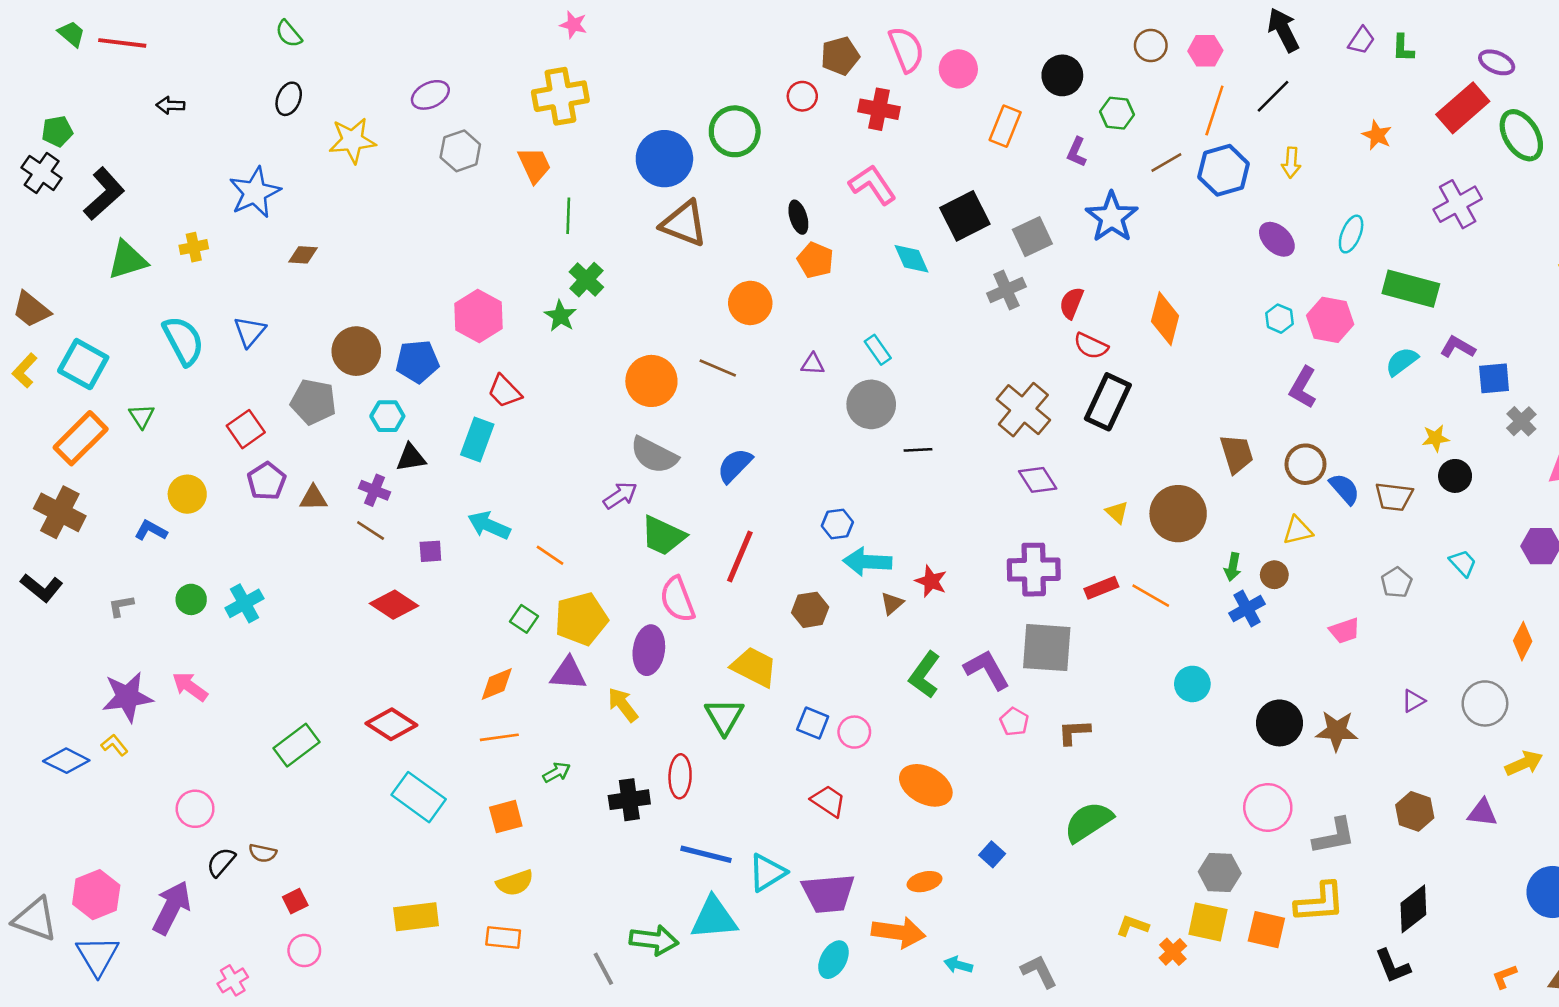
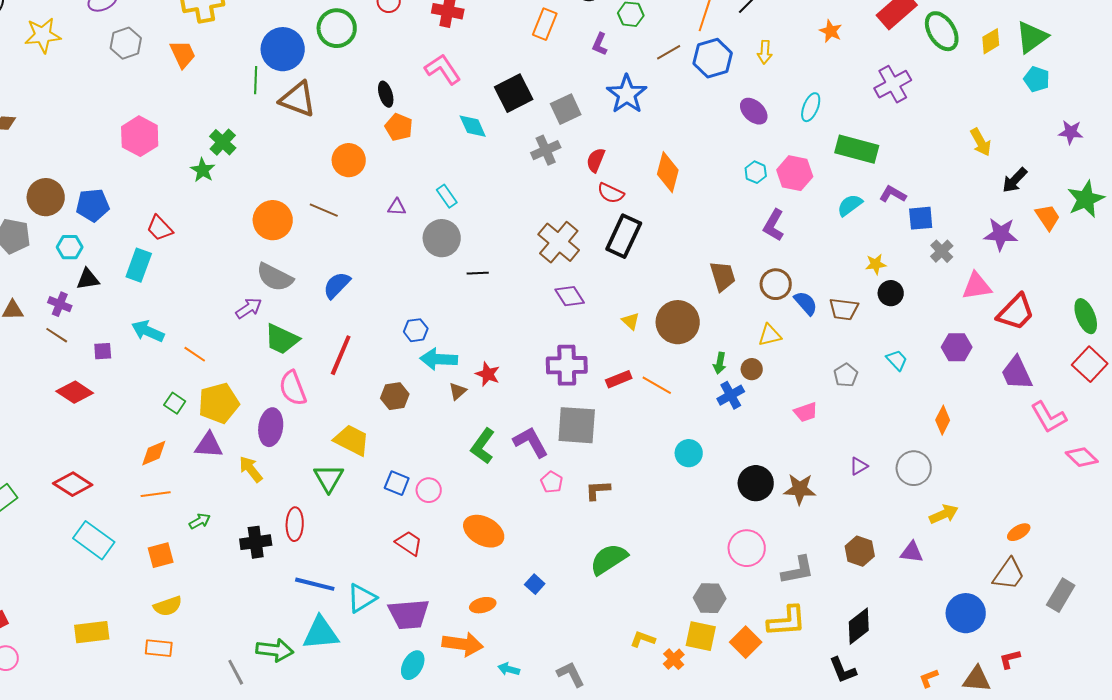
green line: (568, 216) -> (256, 80), moved
pink hexagon: (479, 316) -> (140, 136), moved
orange square: (1266, 930) -> (746, 642), turned 32

